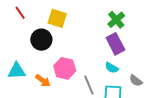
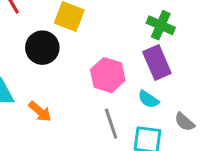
green cross: (116, 20) -> (161, 25), turned -30
pink hexagon: (65, 68) -> (108, 75), moved

